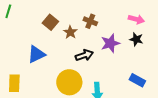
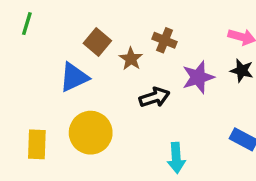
blue triangle: (36, 54) -> (74, 77), moved
yellow circle: (69, 82) -> (91, 133), moved

